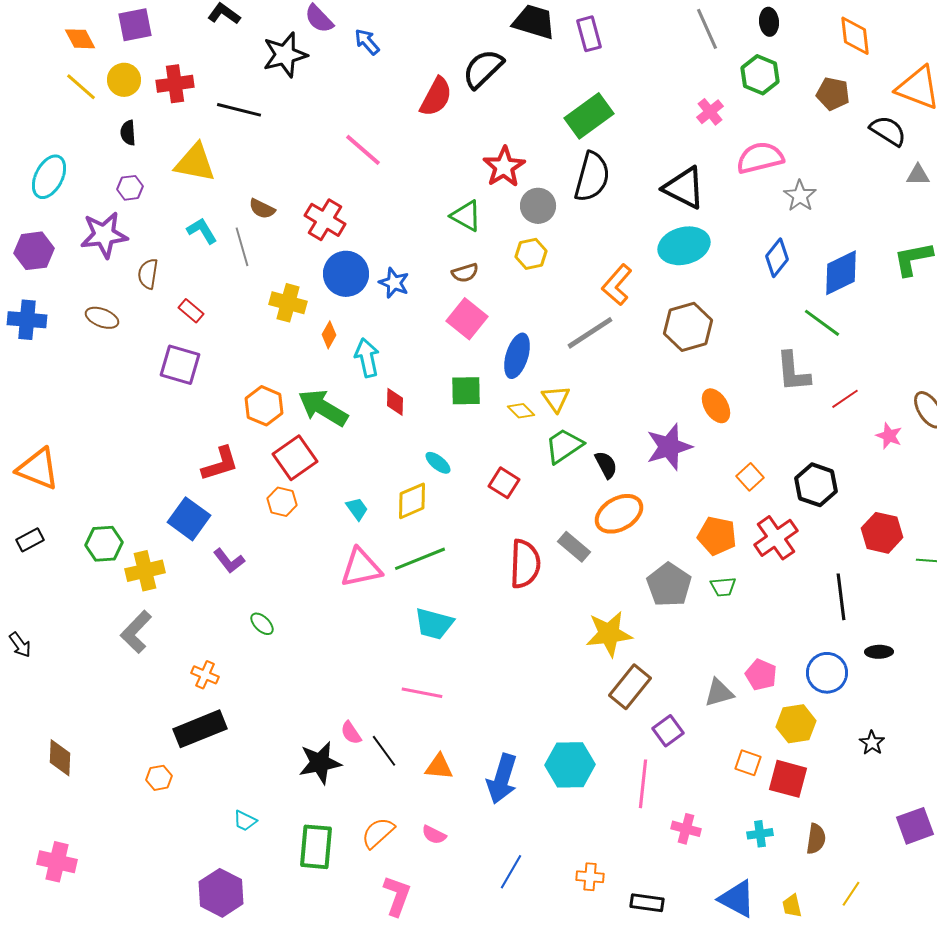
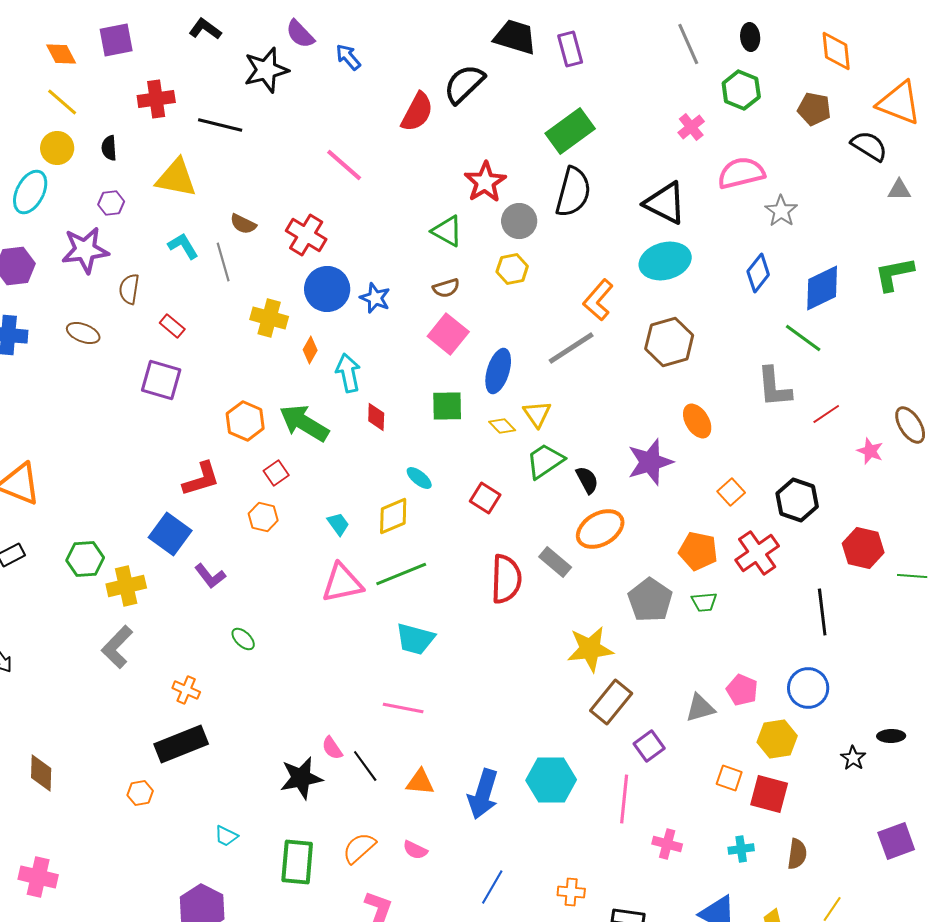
yellow circle: (124, 80) -> (57, 148), moved
red square: (295, 458) -> (276, 473), size x0.6
black ellipse: (879, 652) -> (891, 736), moved

